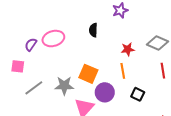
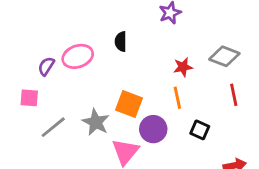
black semicircle: (93, 30) -> (121, 42), moved
gray star: (64, 86) -> (96, 122), turned 30

